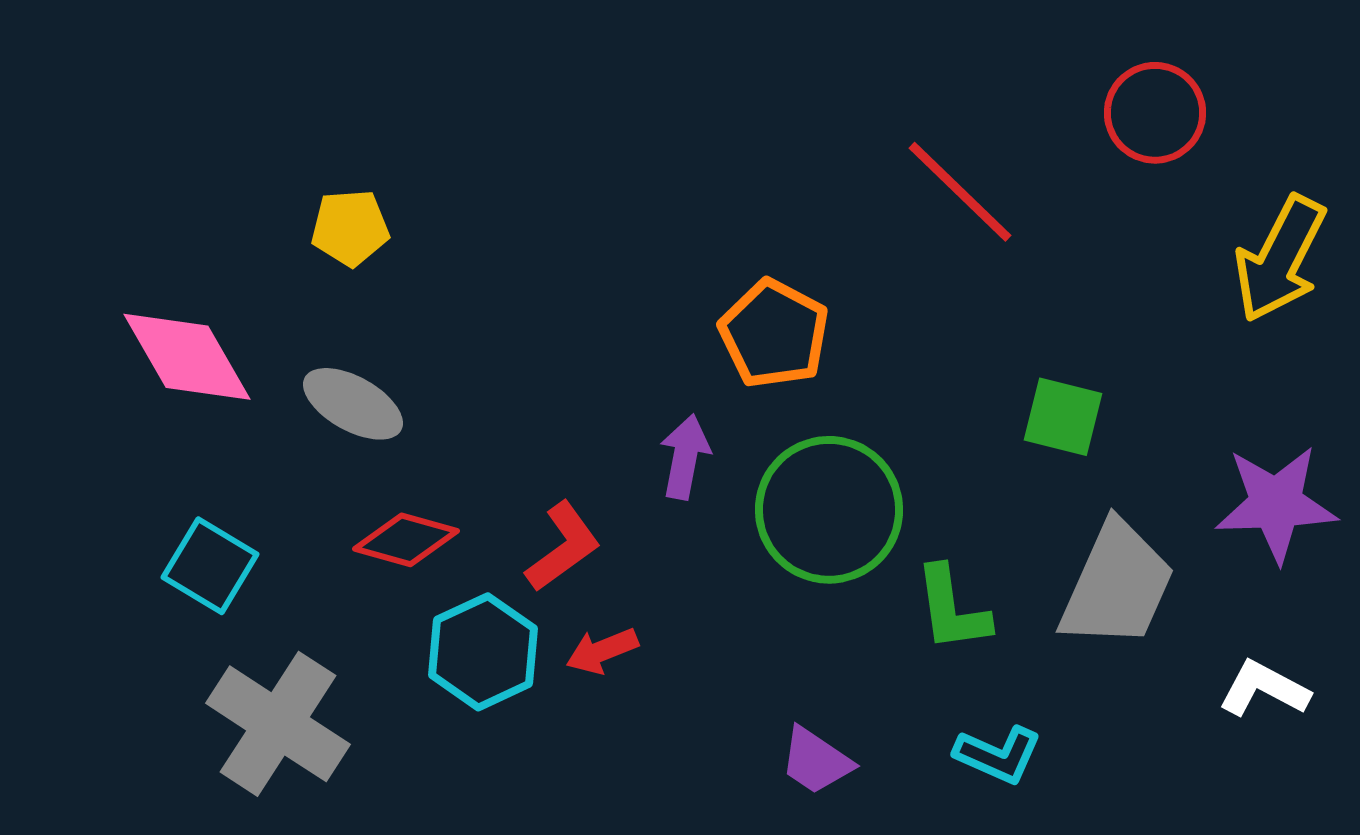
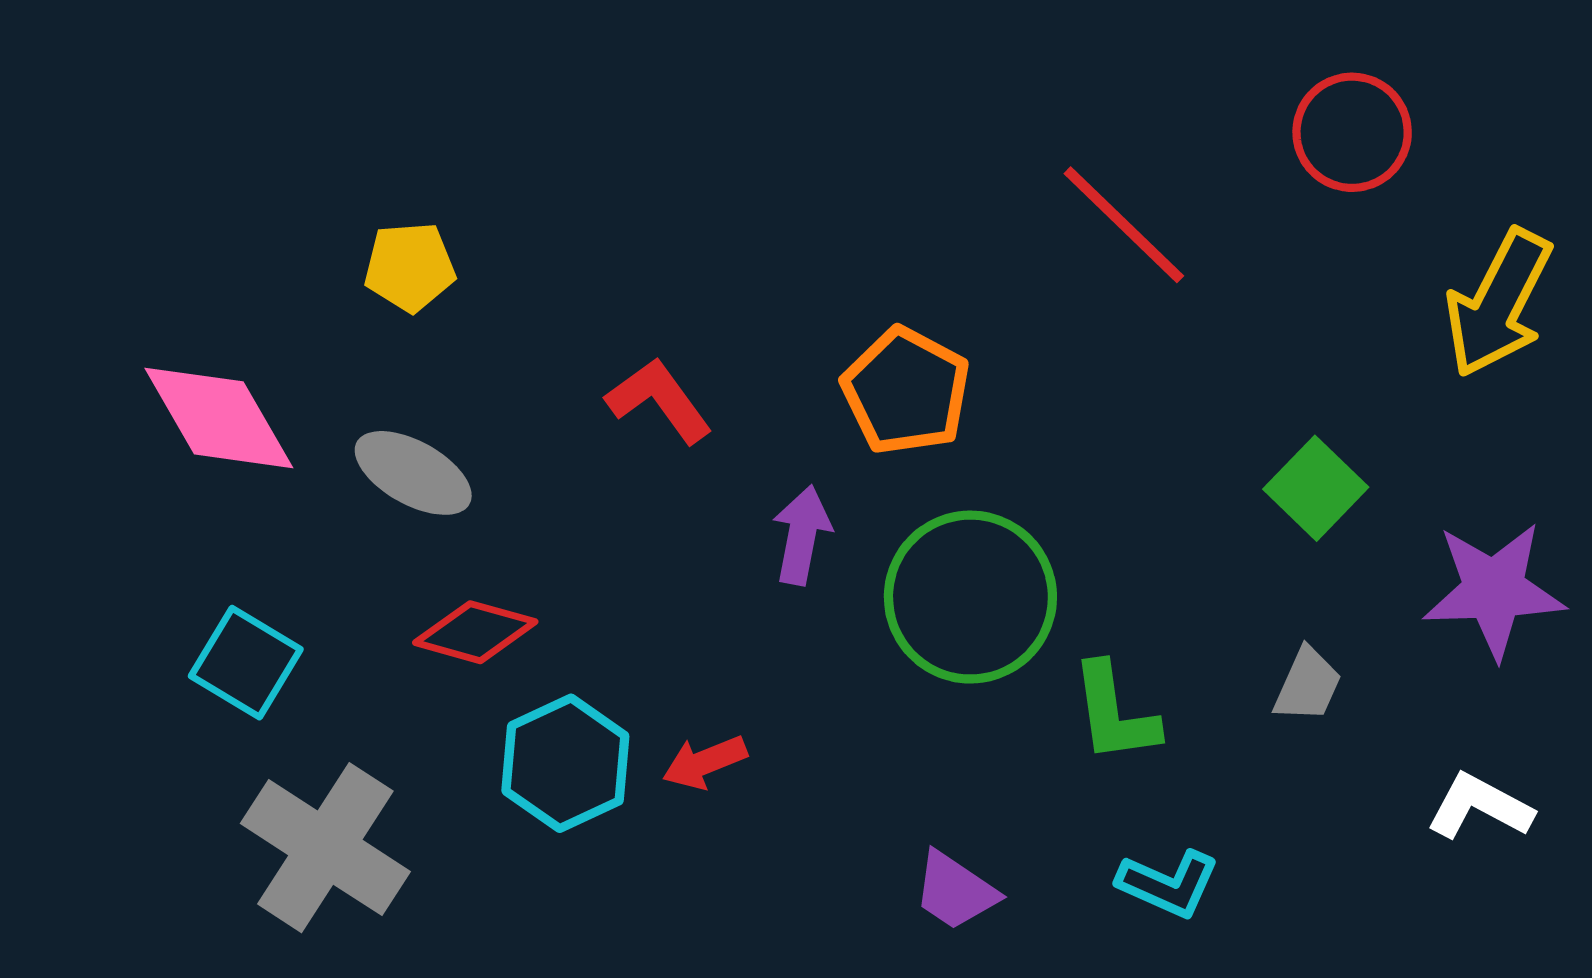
green square: (1063, 417) -> (1316, 488), moved, turned 30
red L-shape: (563, 547) -> (659, 400), moved, turned -90
gray trapezoid: (1117, 585) -> (1308, 685), size x0.5

